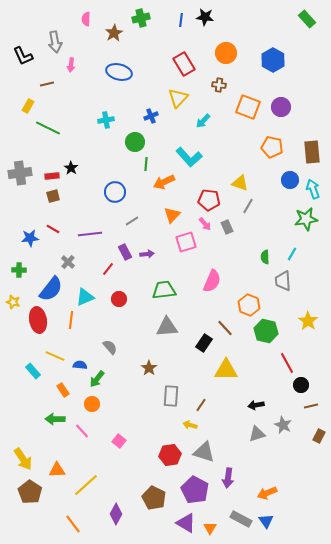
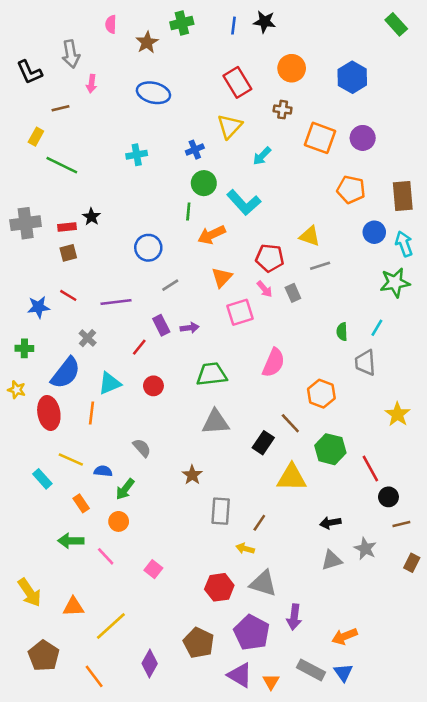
green circle: (135, 142) -> (204, 183), moved
gray line: (248, 206) -> (320, 266), turned 42
green hexagon: (266, 331) -> (330, 449), moved
brown pentagon: (30, 492) -> (44, 656), moved

